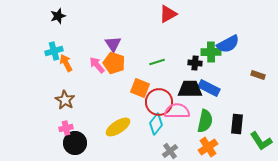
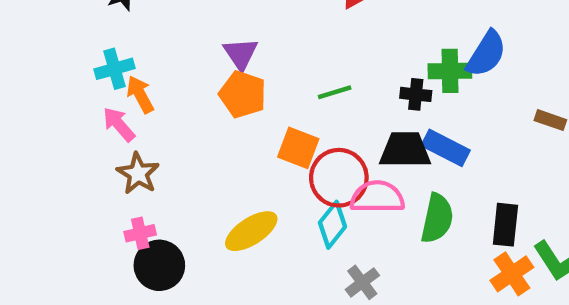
blue semicircle: (228, 44) -> (486, 54), turned -30
pink arrow: (97, 65) -> (119, 124), moved
orange cross: (208, 147) -> (512, 274), moved

